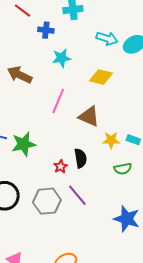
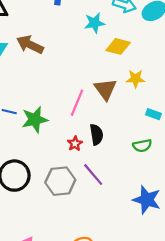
cyan star: (61, 58) -> (94, 23), moved
pink line: (58, 101) -> (77, 103), moved
brown triangle: (89, 116) -> (105, 89), turned 30
yellow star: (111, 140) -> (136, 79), moved

